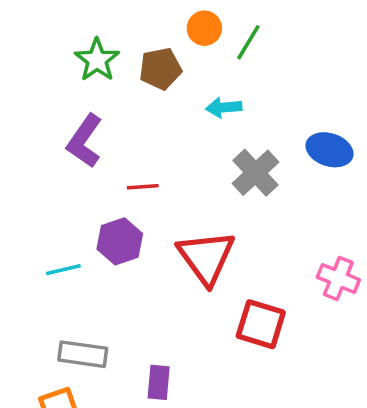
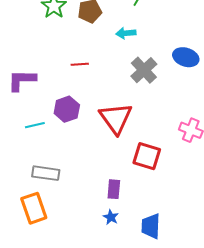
purple L-shape: (85, 141) -> (22, 80), moved, turned 56
red line: (143, 187) -> (80, 64), moved
purple rectangle: (159, 382) -> (114, 189), moved

